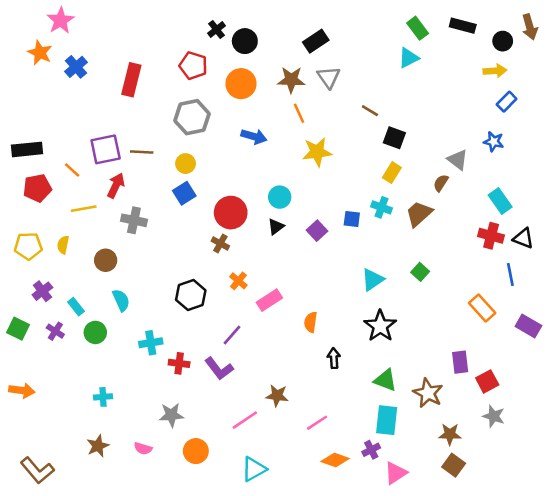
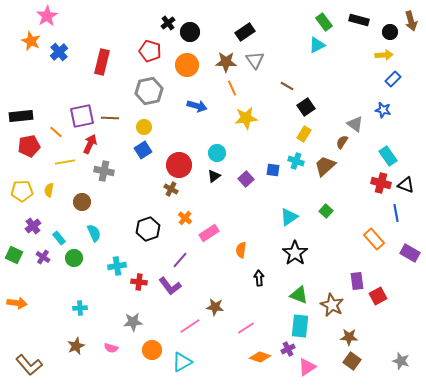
black square: (394, 138) -> (306, 107), turned 36
gray star: (494, 416) -> (401, 361), moved
cyan triangle: (254, 469) -> (182, 362), moved

